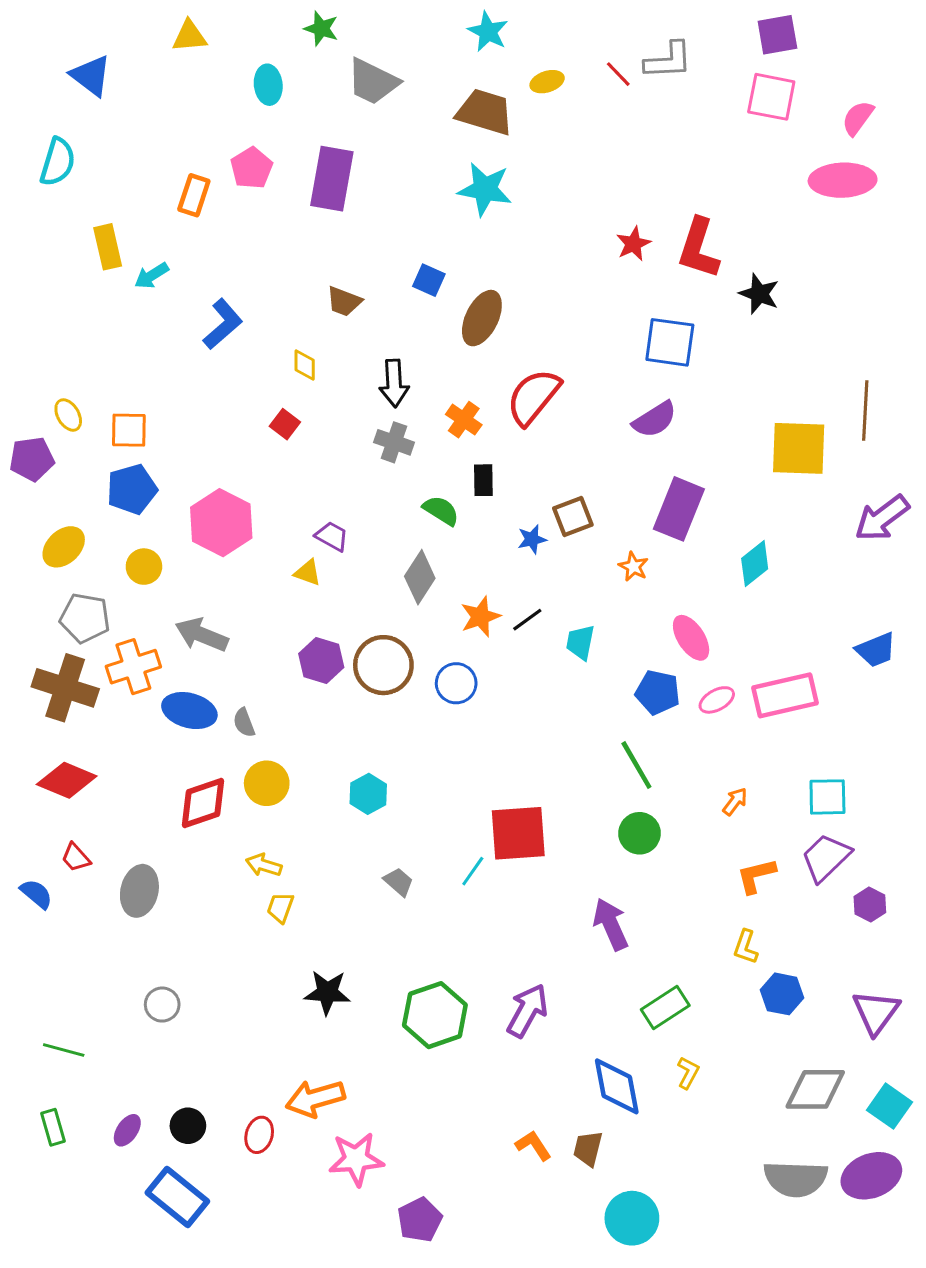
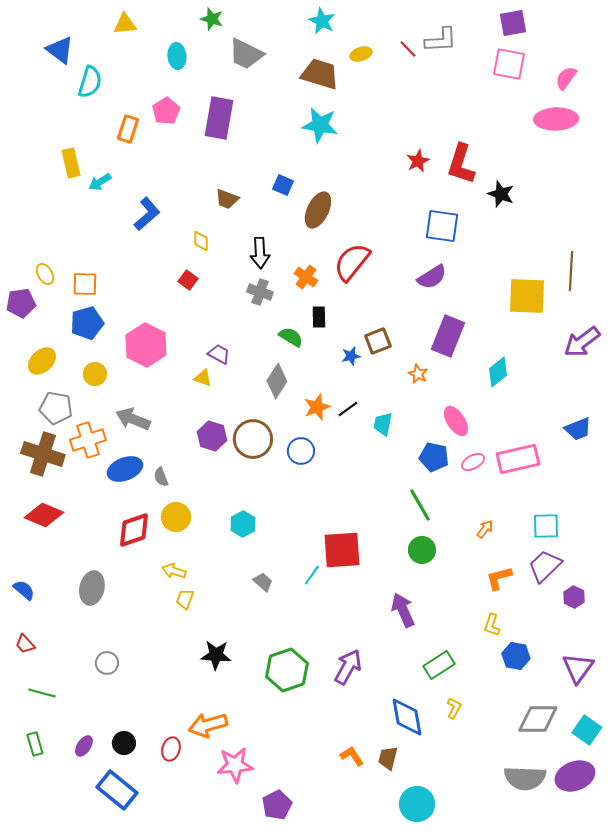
cyan semicircle: (58, 162) -> (90, 82), moved
blue ellipse: (189, 711) -> (125, 469), turned -36
red trapezoid: (76, 858) -> (25, 644), moved

